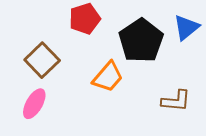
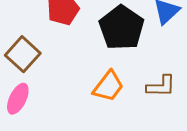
orange trapezoid: (108, 77) -> (108, 86), moved

